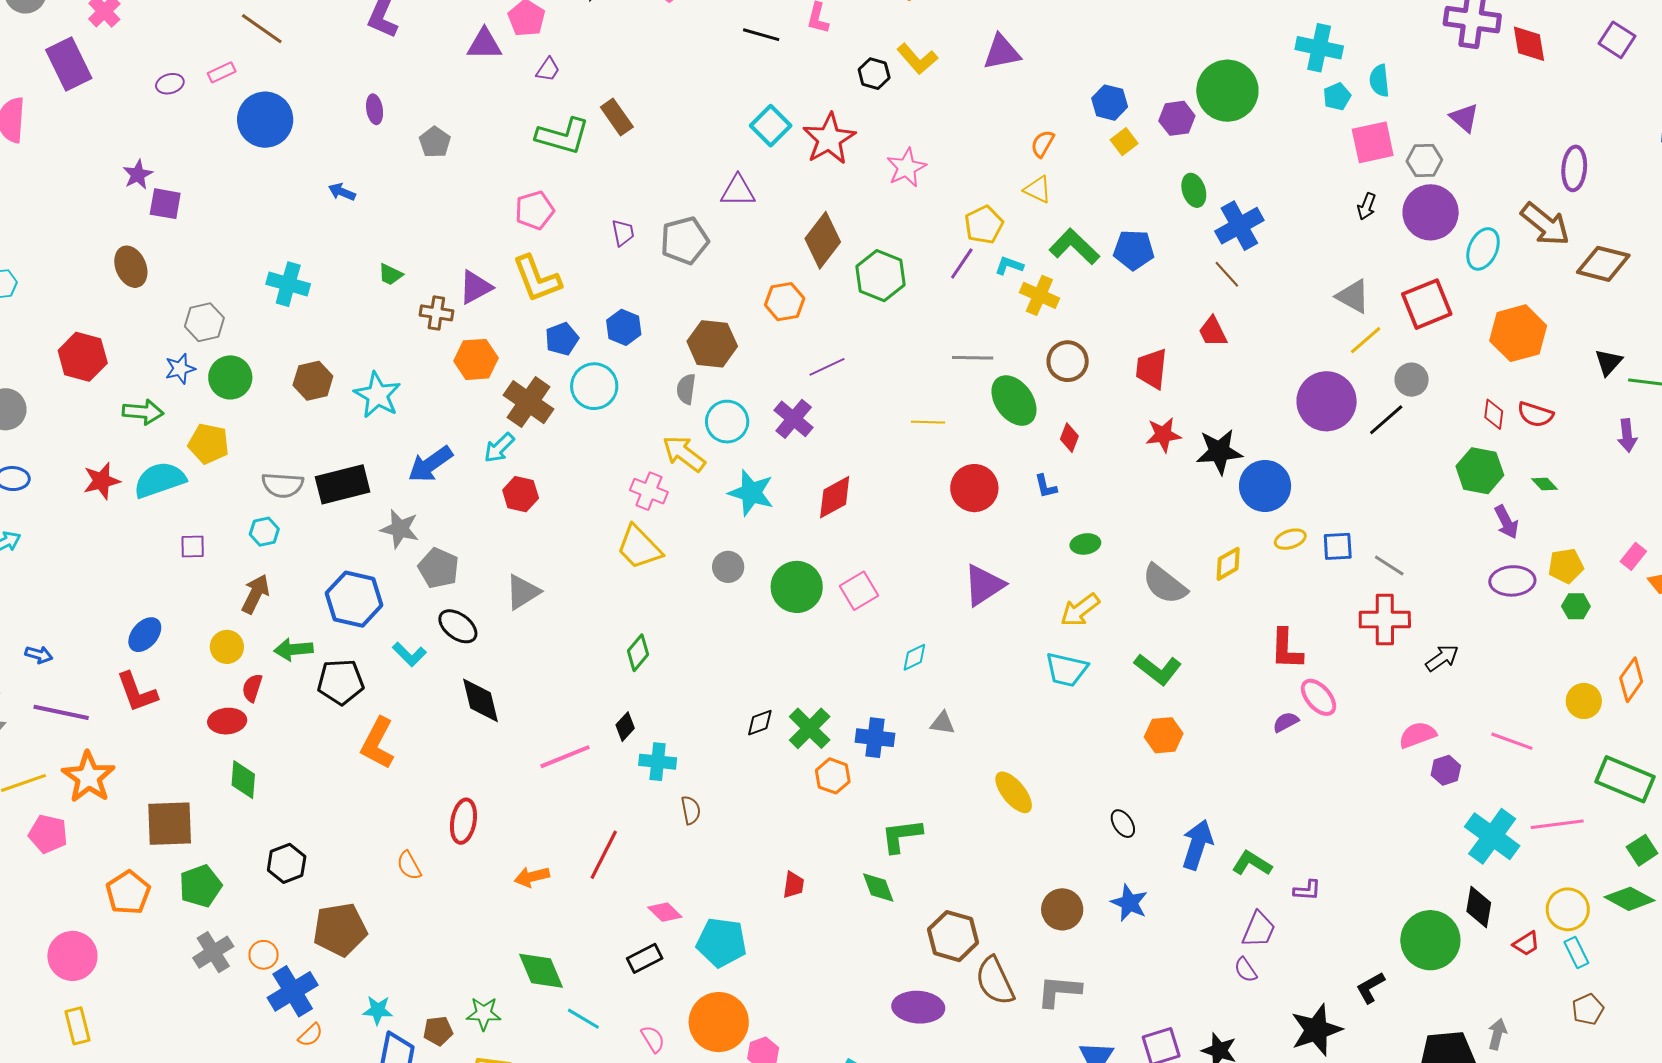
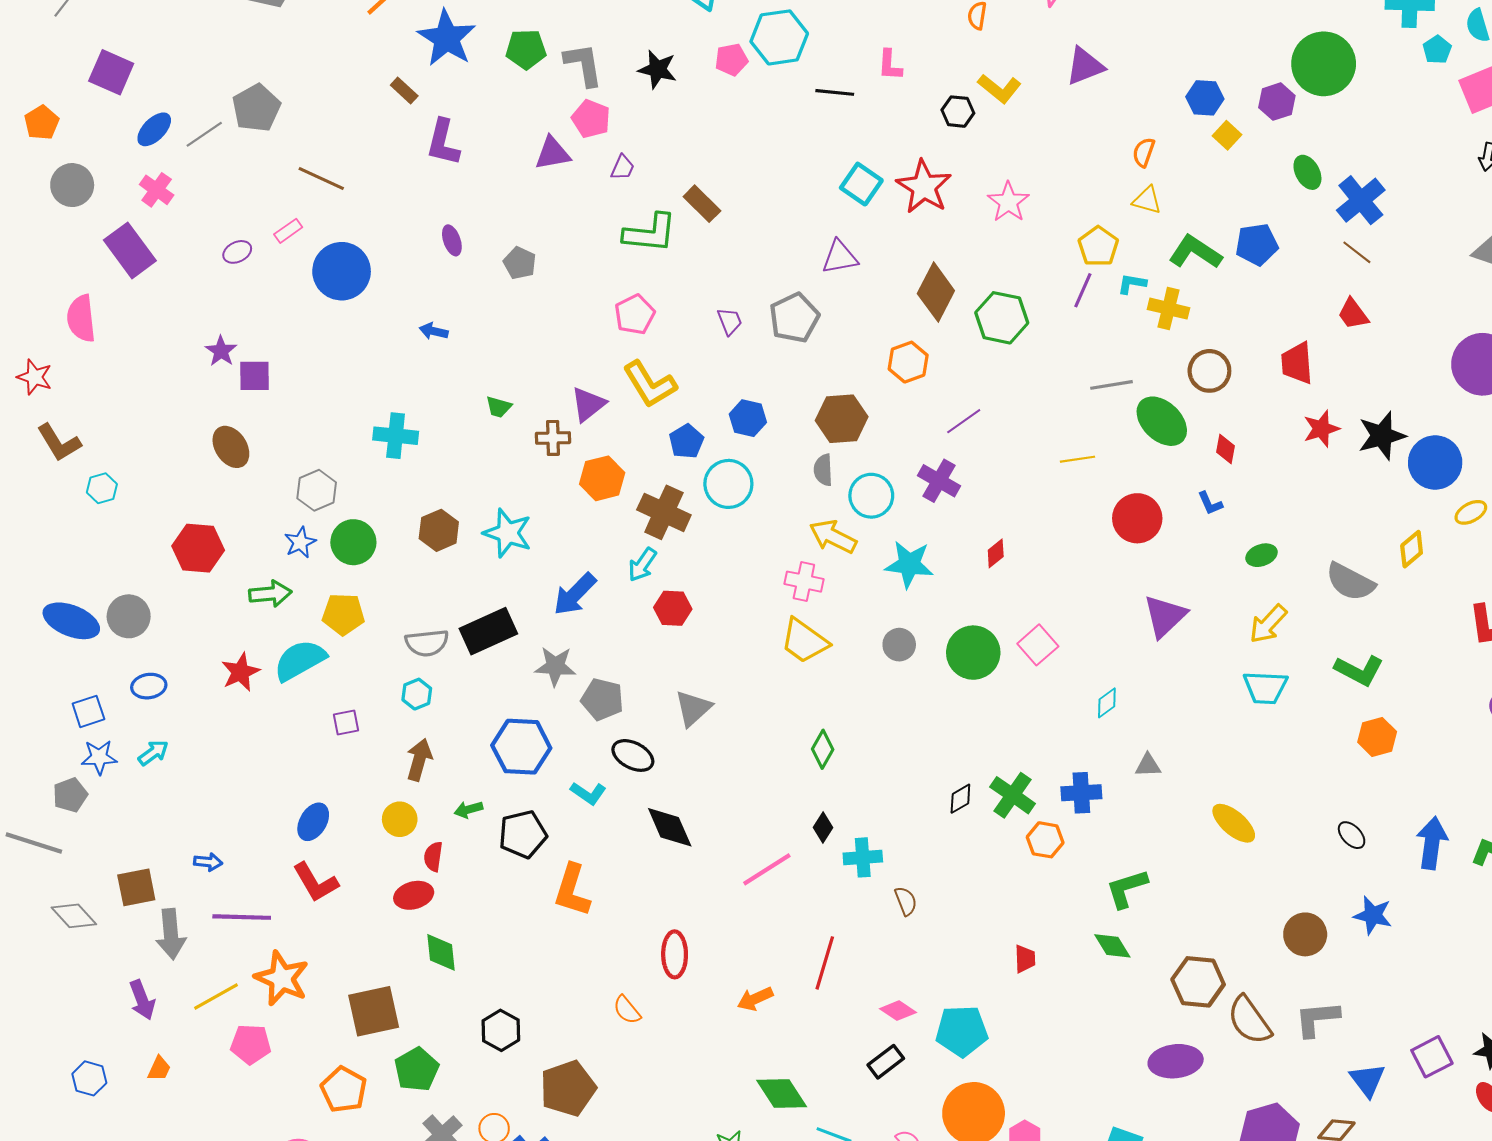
red diamond: (835, 497) -> (996, 553), size x0.6
green arrow: (293, 649) -> (468, 810), size x0.7

